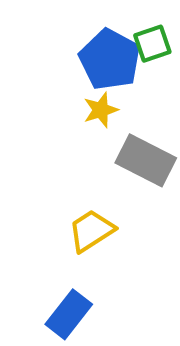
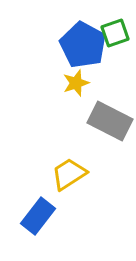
blue rectangle: (69, 314) -> (38, 216), moved

